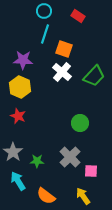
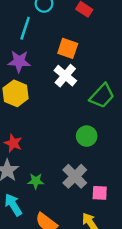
cyan line: (45, 34) -> (25, 28), moved
green trapezoid: (94, 76) -> (102, 96), moved
red star: (18, 116) -> (13, 143), moved

